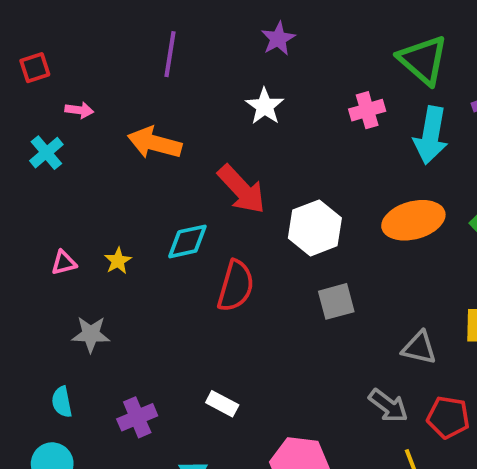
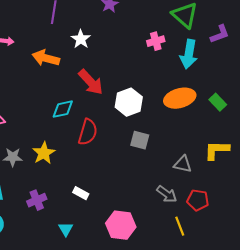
white star: (265, 106) -> (81, 39), moved
yellow star: (118, 261) -> (44, 153), moved, size x1.6
gray square: (336, 301) -> (140, 140), turned 30

